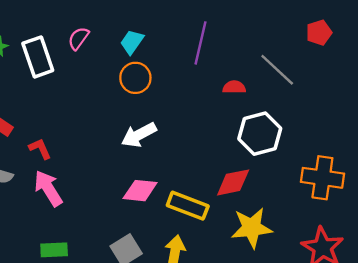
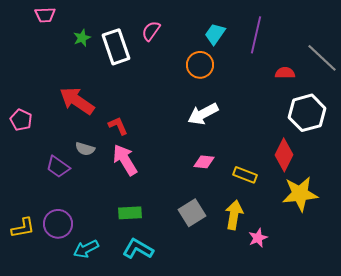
cyan trapezoid: (132, 42) -> (215, 34), moved
red diamond: (233, 182) -> (284, 155), turned -52
pink diamond: (140, 191) -> (204, 162), size x0.7
yellow rectangle: (188, 206) -> (245, 175), size x0.7

